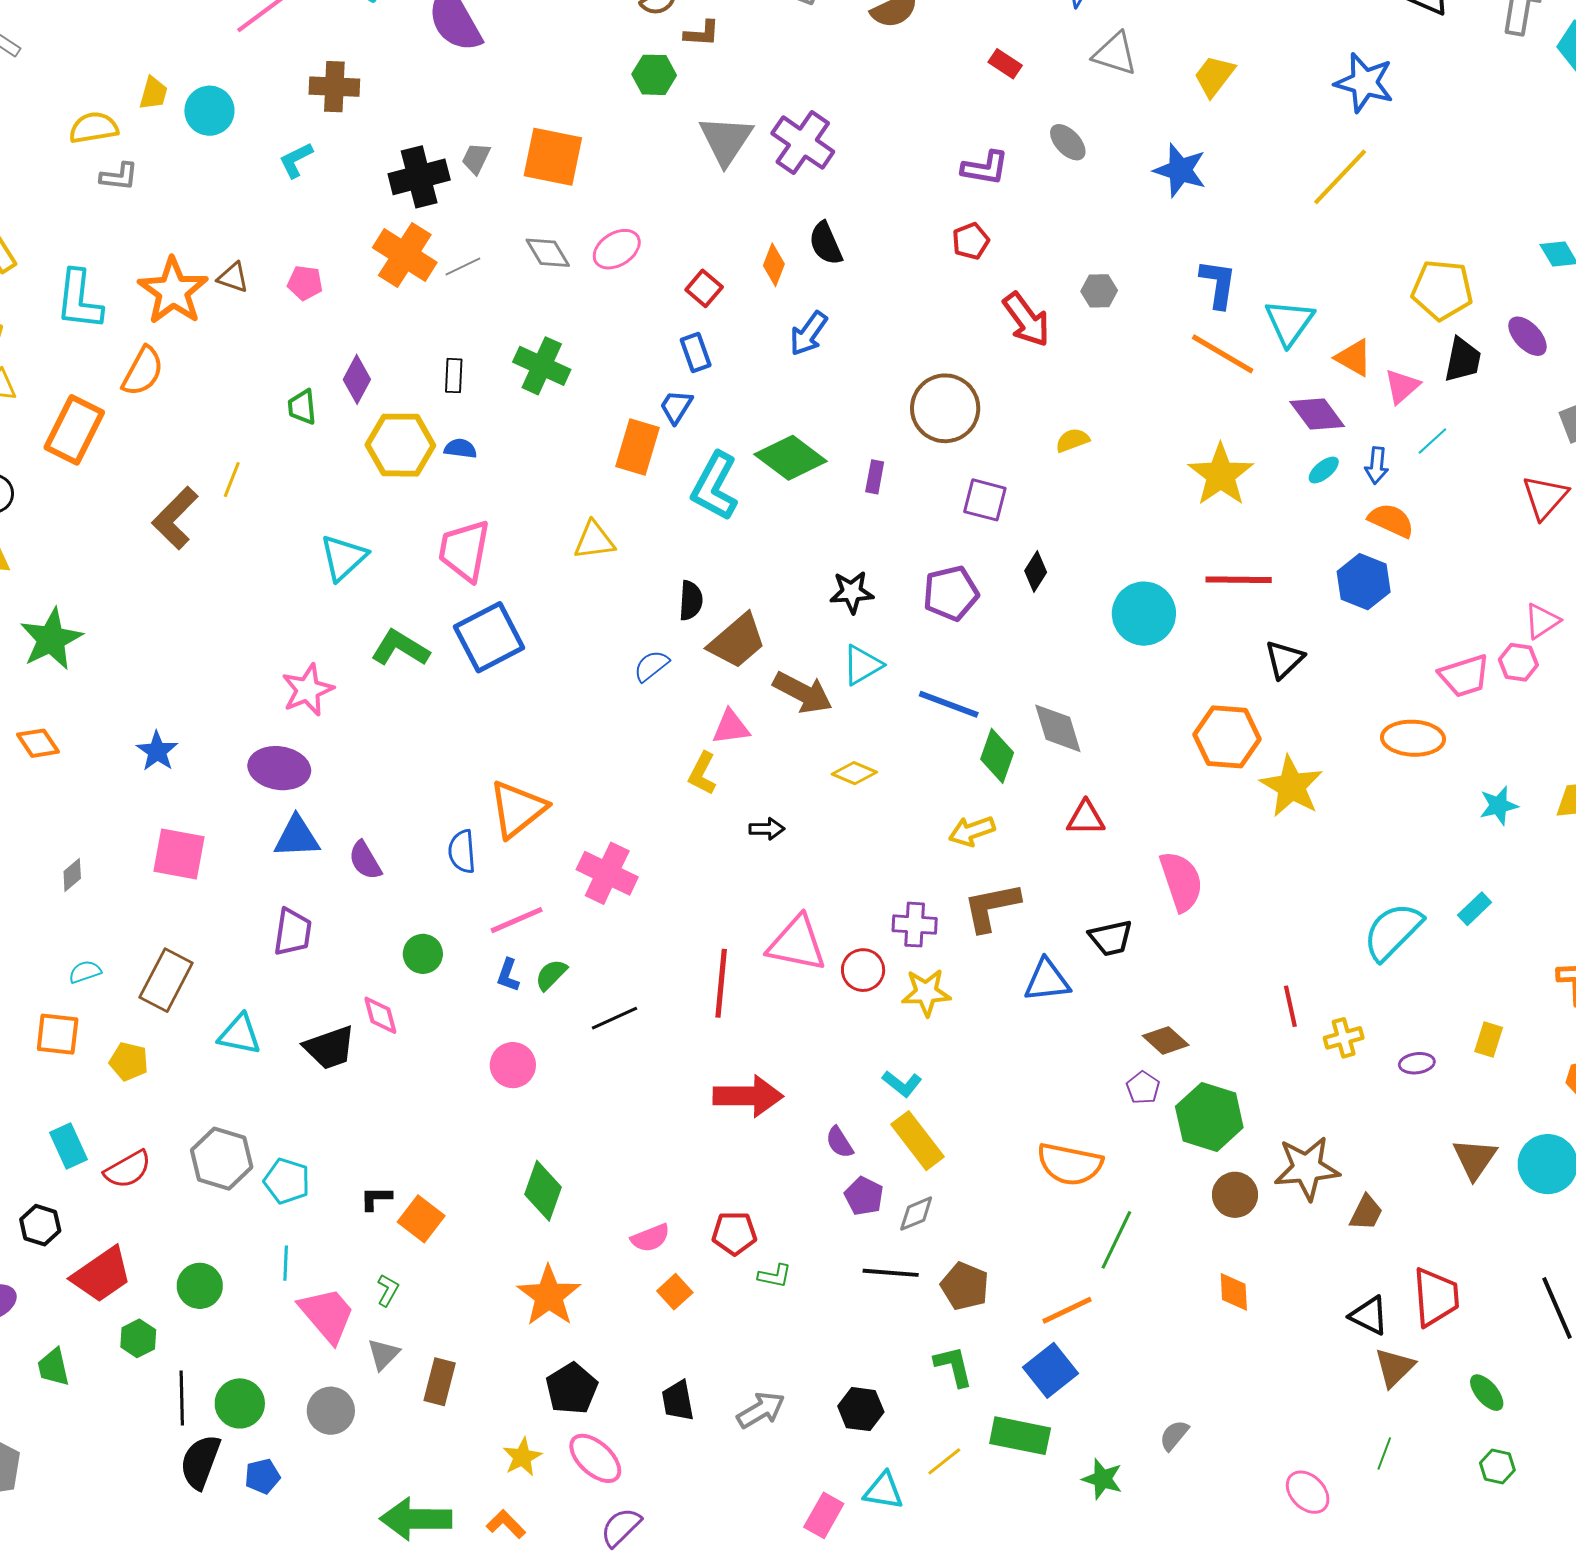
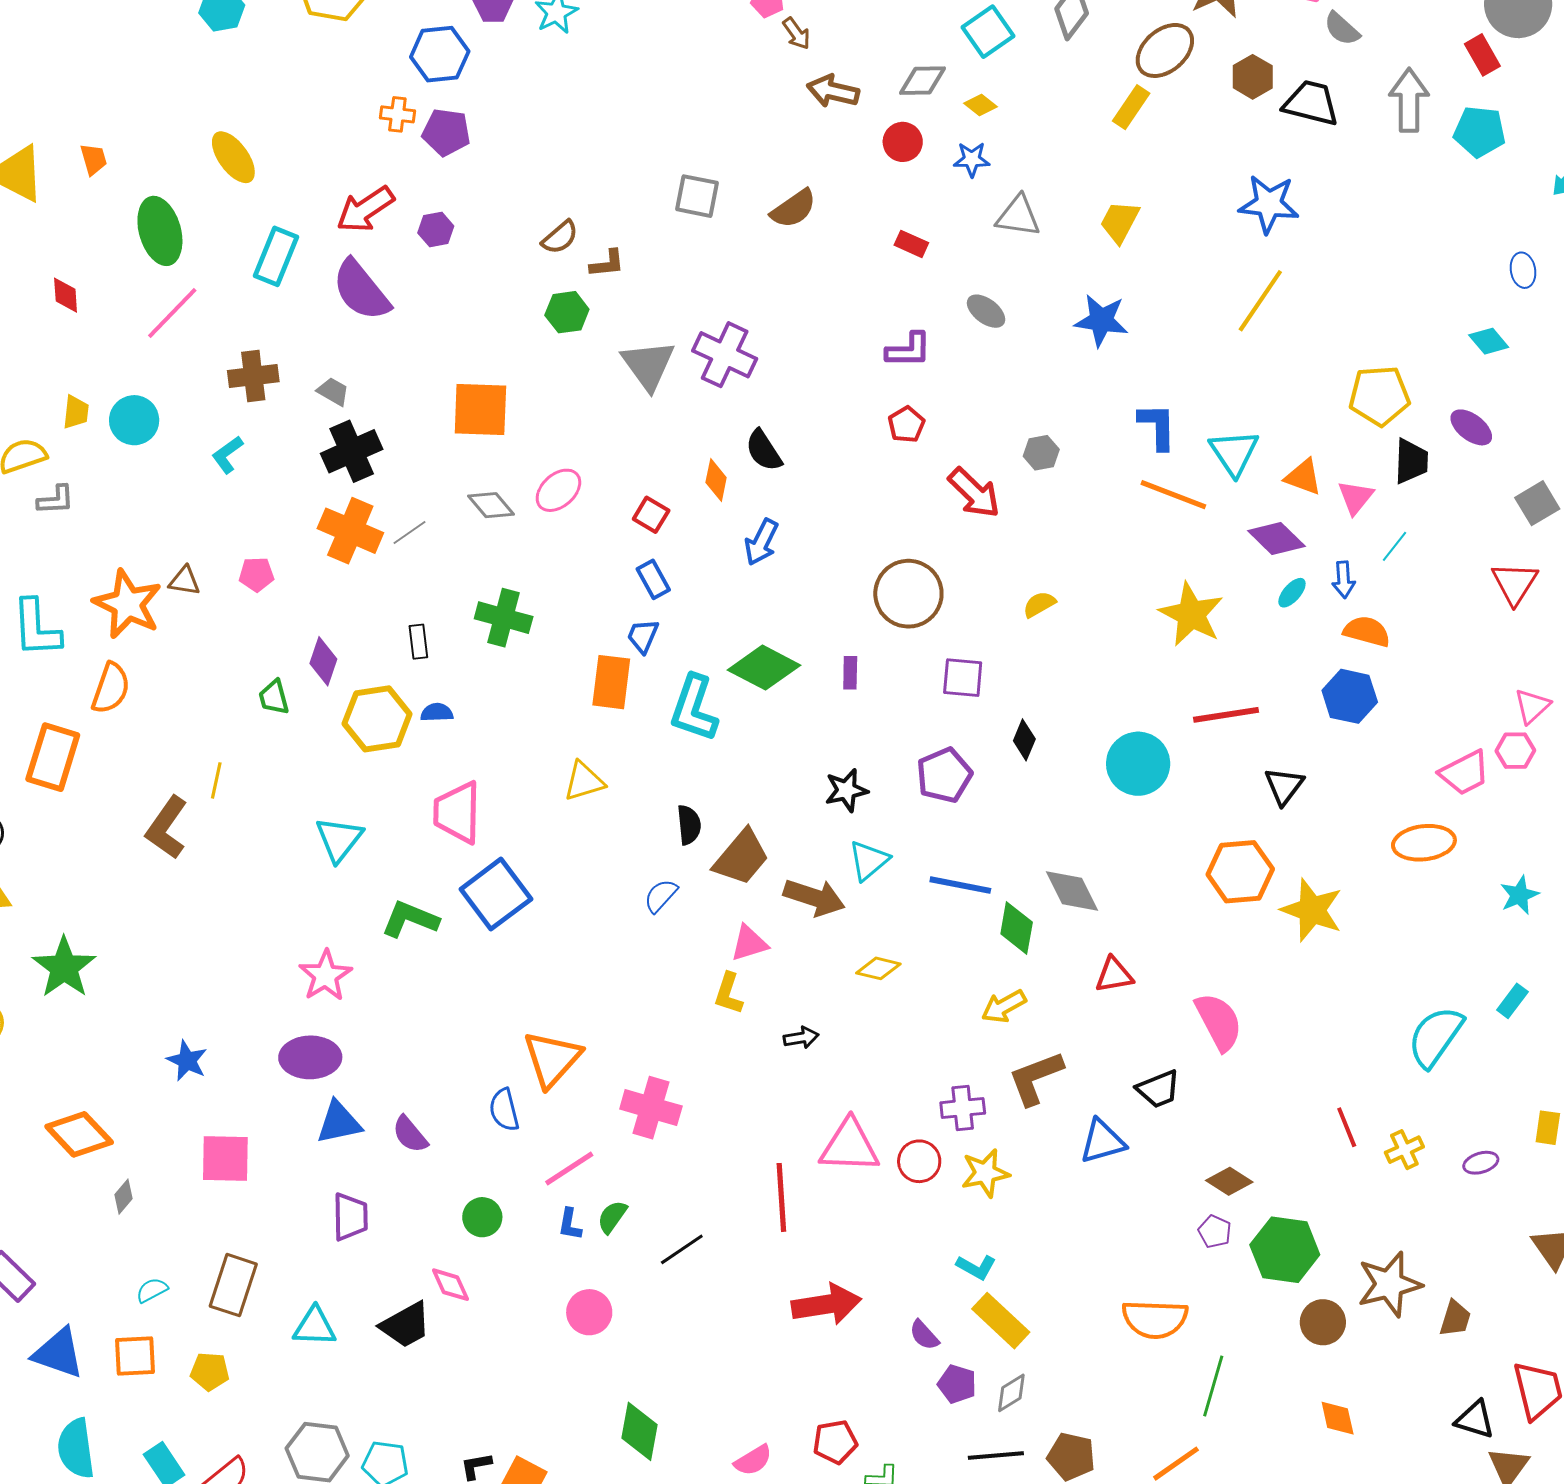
gray trapezoid: (476, 158) -> (333, 392), moved, turned 104
orange diamond: (38, 743) -> (79, 1134), moved, size x1.5

